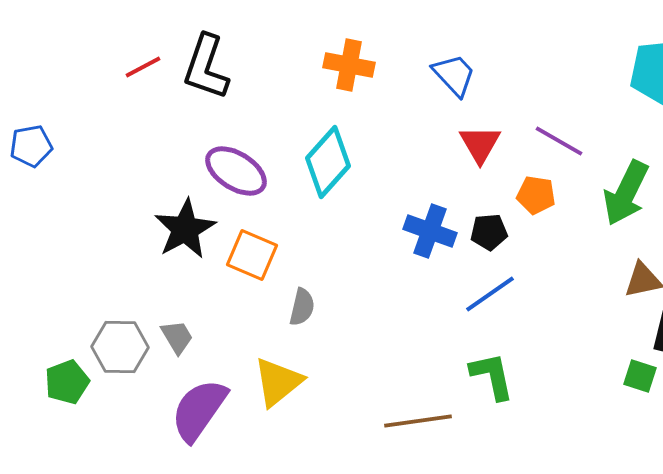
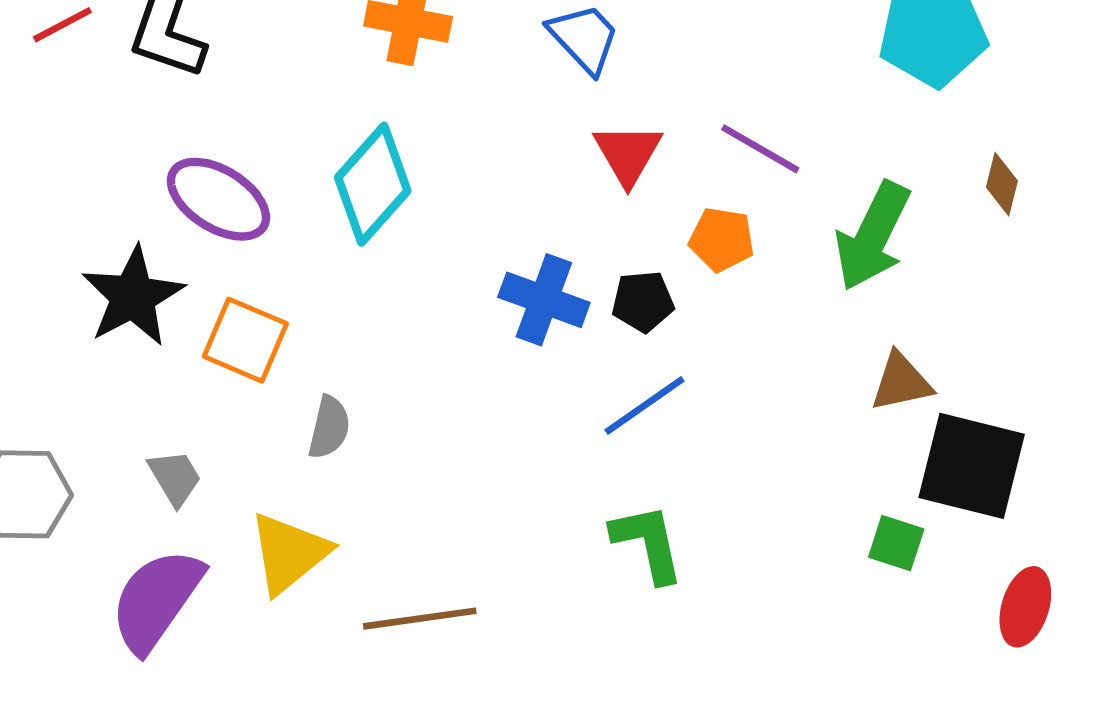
gray trapezoid: (177, 337) -> (175, 478), moved
brown line: (418, 421) -> (420, 619), moved

